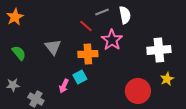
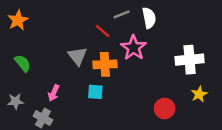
gray triangle: (53, 47) -> (77, 56), moved
cyan square: (80, 77) -> (95, 92), turned 32
pink arrow: (64, 86) -> (54, 93), moved
red circle: (138, 91) -> (165, 108), size x0.7

